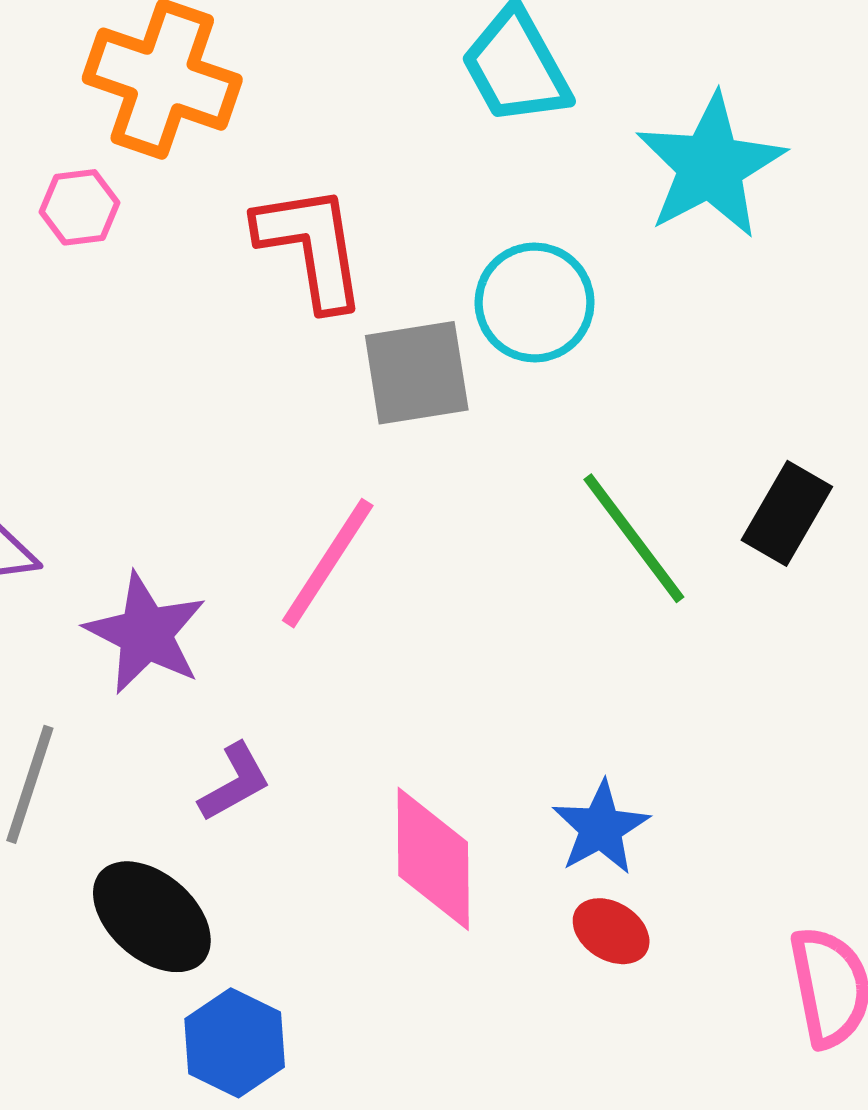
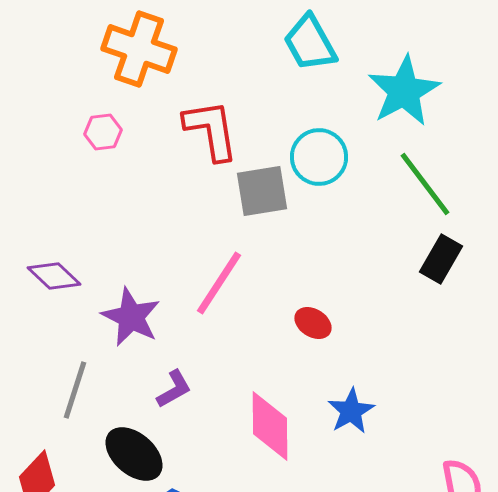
pink hexagon: (80, 207) -> (103, 132), moved
green line: (634, 538) -> (425, 184), moved
red ellipse: (611, 931) -> (313, 323), moved

